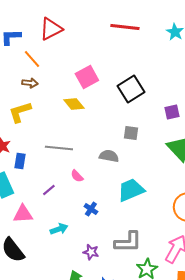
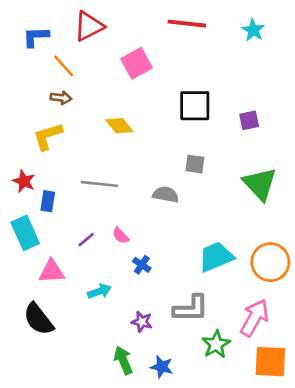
pink square: (87, 77) -> (137, 63), moved
black square: (131, 89) -> (195, 106), turned 32
purple square: (172, 112) -> (249, 120), moved
pink semicircle: (77, 176) -> (121, 236), moved
cyan trapezoid: (131, 190) -> (216, 257), moved

